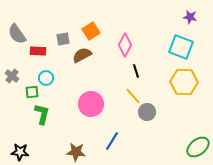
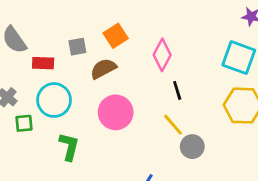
cyan circle: (46, 78) -> (54, 100), size x1.6
green square: (32, 92) -> (24, 123), moved
pink circle: (91, 104) -> (116, 112), moved
green L-shape: (42, 114) -> (69, 147), moved

